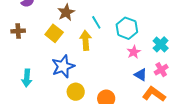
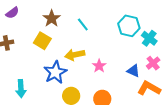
cyan hexagon: (127, 28) -> (129, 26), moved
yellow arrow: (86, 40) -> (75, 55), moved, turned -90
pink star: (134, 52) -> (99, 66), moved

